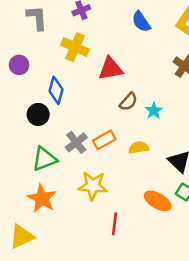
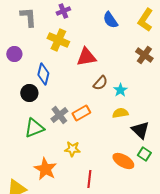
yellow semicircle: (139, 148) -> (120, 113), moved
yellow star: (93, 186) -> (72, 149), size x0.7
orange star: (42, 198) -> (45, 169), moved

